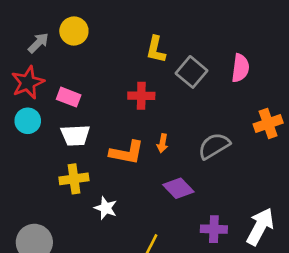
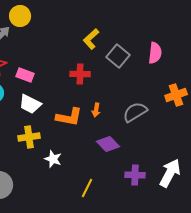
yellow circle: (74, 31) -> (20, 16), moved
yellow L-shape: (156, 49) -> (91, 39), turned 35
white trapezoid: (75, 135) -> (30, 104), turned 30

